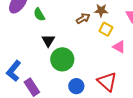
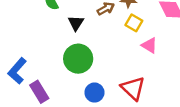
black triangle: (48, 41) -> (76, 23), moved

